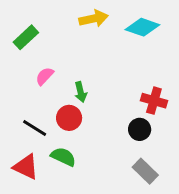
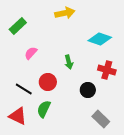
cyan diamond: (142, 27) -> (100, 39), moved
green arrow: (81, 92) -> (69, 62), moved
black circle: (140, 129) -> (88, 90), moved
green semicircle: (63, 157) -> (44, 109), turned -90

